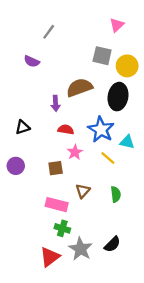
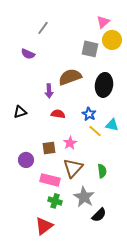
yellow circle: (127, 66) -> (112, 40), moved
blue star: (101, 130) -> (89, 114), size x0.6
pink star: (75, 152) -> (70, 143), moved
yellow line: (108, 158) -> (95, 131), moved
purple circle: (16, 166) -> (26, 160), moved
brown triangle: (83, 191) -> (73, 168), size x1.5
gray star: (81, 249) -> (84, 197), moved

